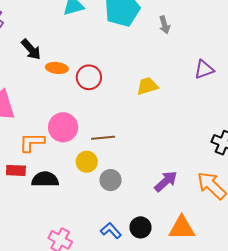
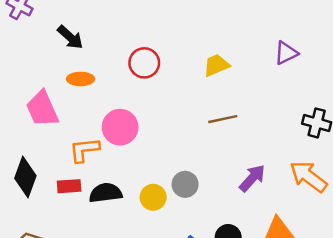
orange ellipse: (57, 68) -> (81, 79), moved
purple triangle: (204, 69) -> (286, 53), moved
brown line: (103, 138) -> (223, 119), moved
yellow circle: (87, 162) -> (153, 197), moved

